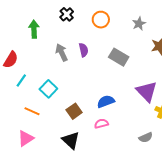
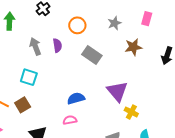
orange circle: (101, 20) -> (77, 25), moved
cyan square: (48, 89) -> (29, 77), moved, turned -30
brown square: (74, 111) -> (23, 105), moved

